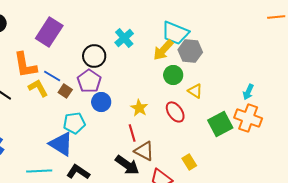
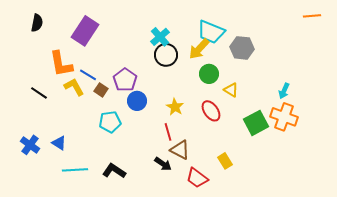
gray hexagon: (190, 51) -> (242, 48), moved
black circle: (94, 56) -> (166, 55), moved
blue triangle: (61, 144) -> (59, 143), moved, size x0.6
black arrow: (127, 165) -> (163, 164), size x0.7

